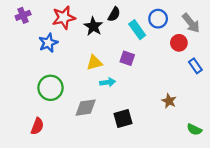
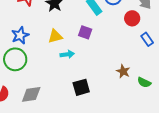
blue star: (48, 43) -> (20, 35), moved
gray diamond: (86, 108) -> (31, 94), moved
green semicircle: (194, 130) -> (144, 82), moved

